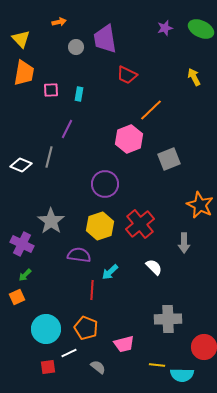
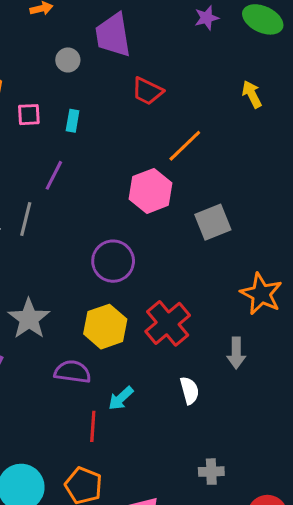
gray circle: (76, 47) -> (68, 60), moved
white semicircle: (154, 267) -> (189, 390), turned 30
gray cross: (168, 319) -> (211, 472), size x0.6

